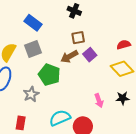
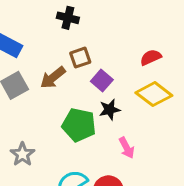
brown arrow: (69, 57) -> (53, 78), moved
green pentagon: (49, 75) -> (79, 125), moved
black star: (123, 98) -> (110, 110), moved

